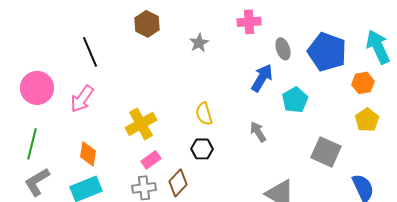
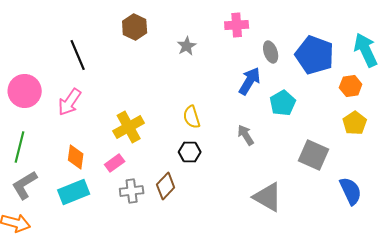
pink rectangle: (151, 160) -> (115, 163), moved

